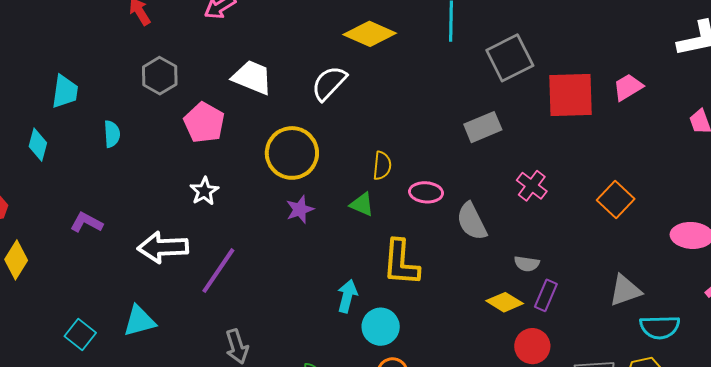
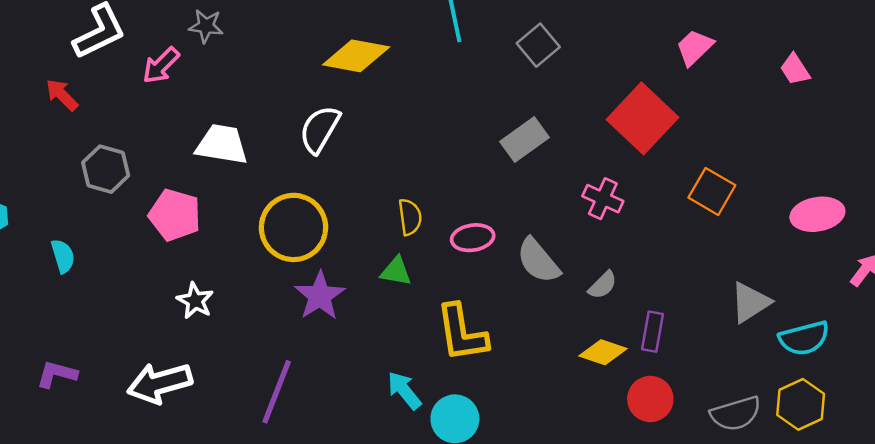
gray square: (510, 58) -> (538, 45), size x0.7
red square: (571, 95) -> (642, 118), moved, turned -32
purple star: (300, 209) -> (320, 296), size x1.4
gray semicircle: (527, 264) -> (603, 285), moved, turned -40
purple line: (218, 271) -> (277, 392), moved
cyan arrow: (347, 296) -> (404, 390), turned -40

